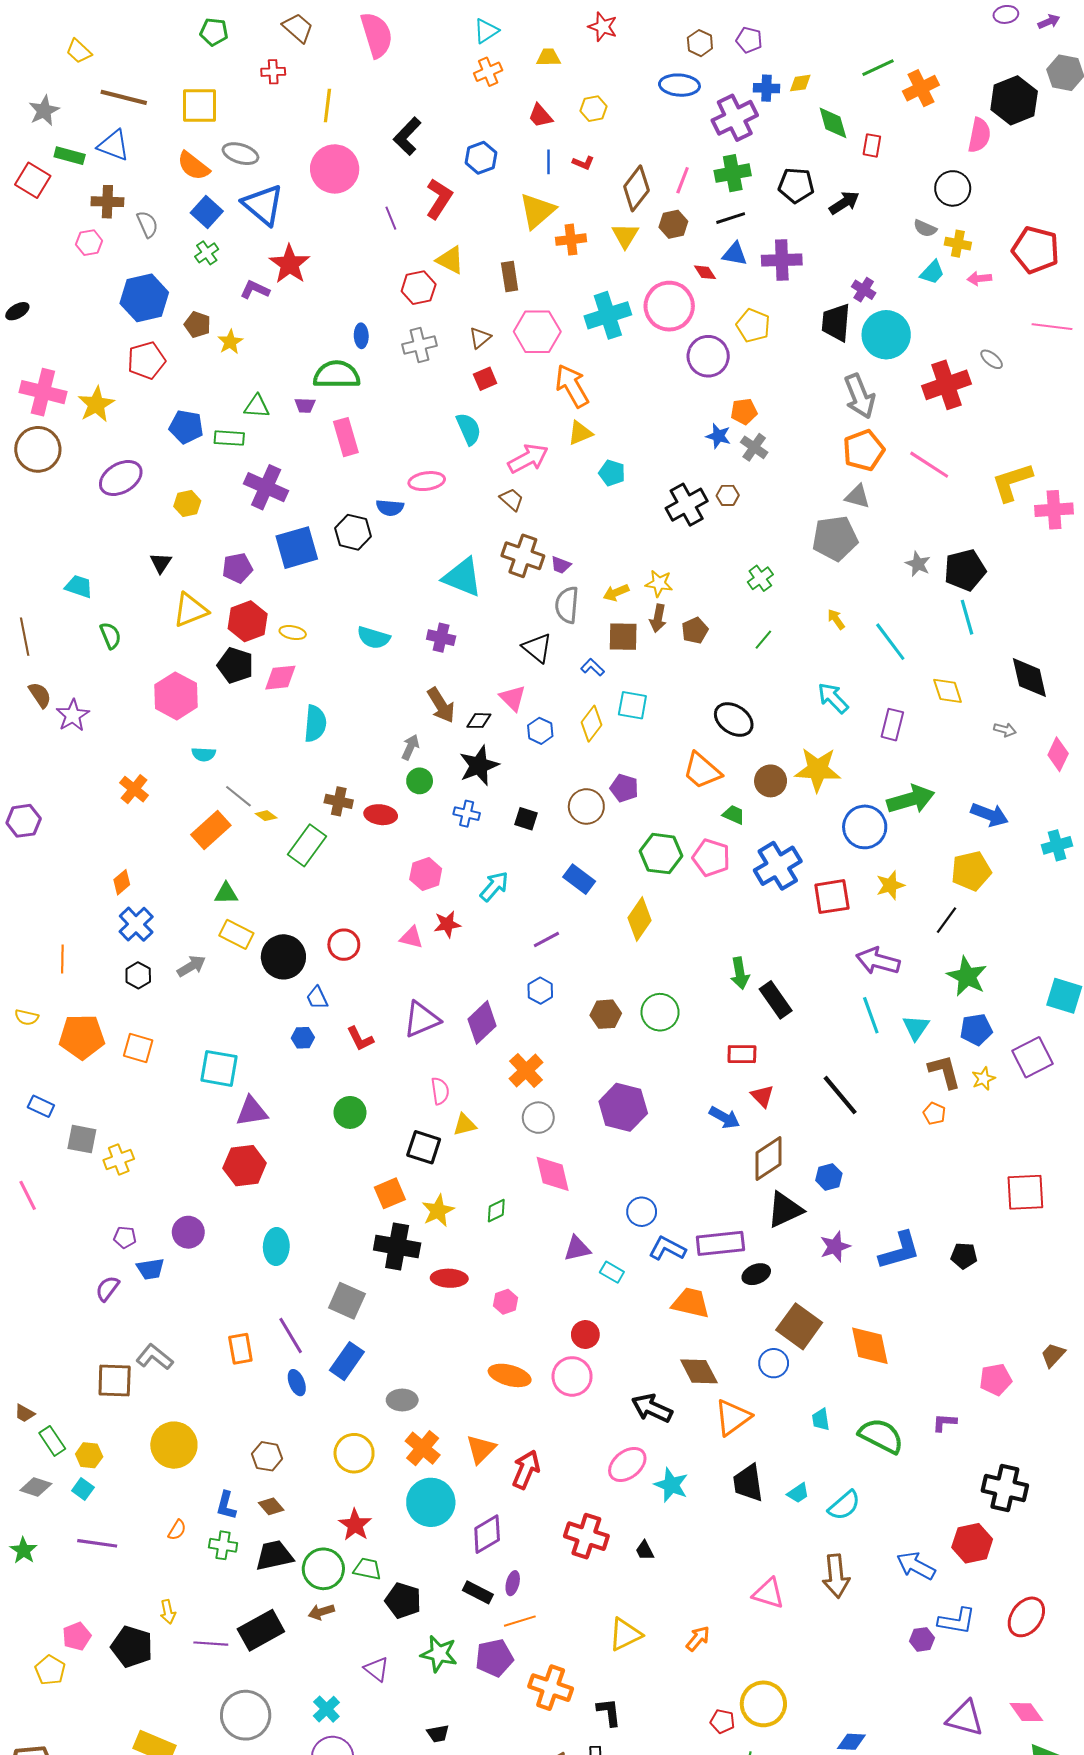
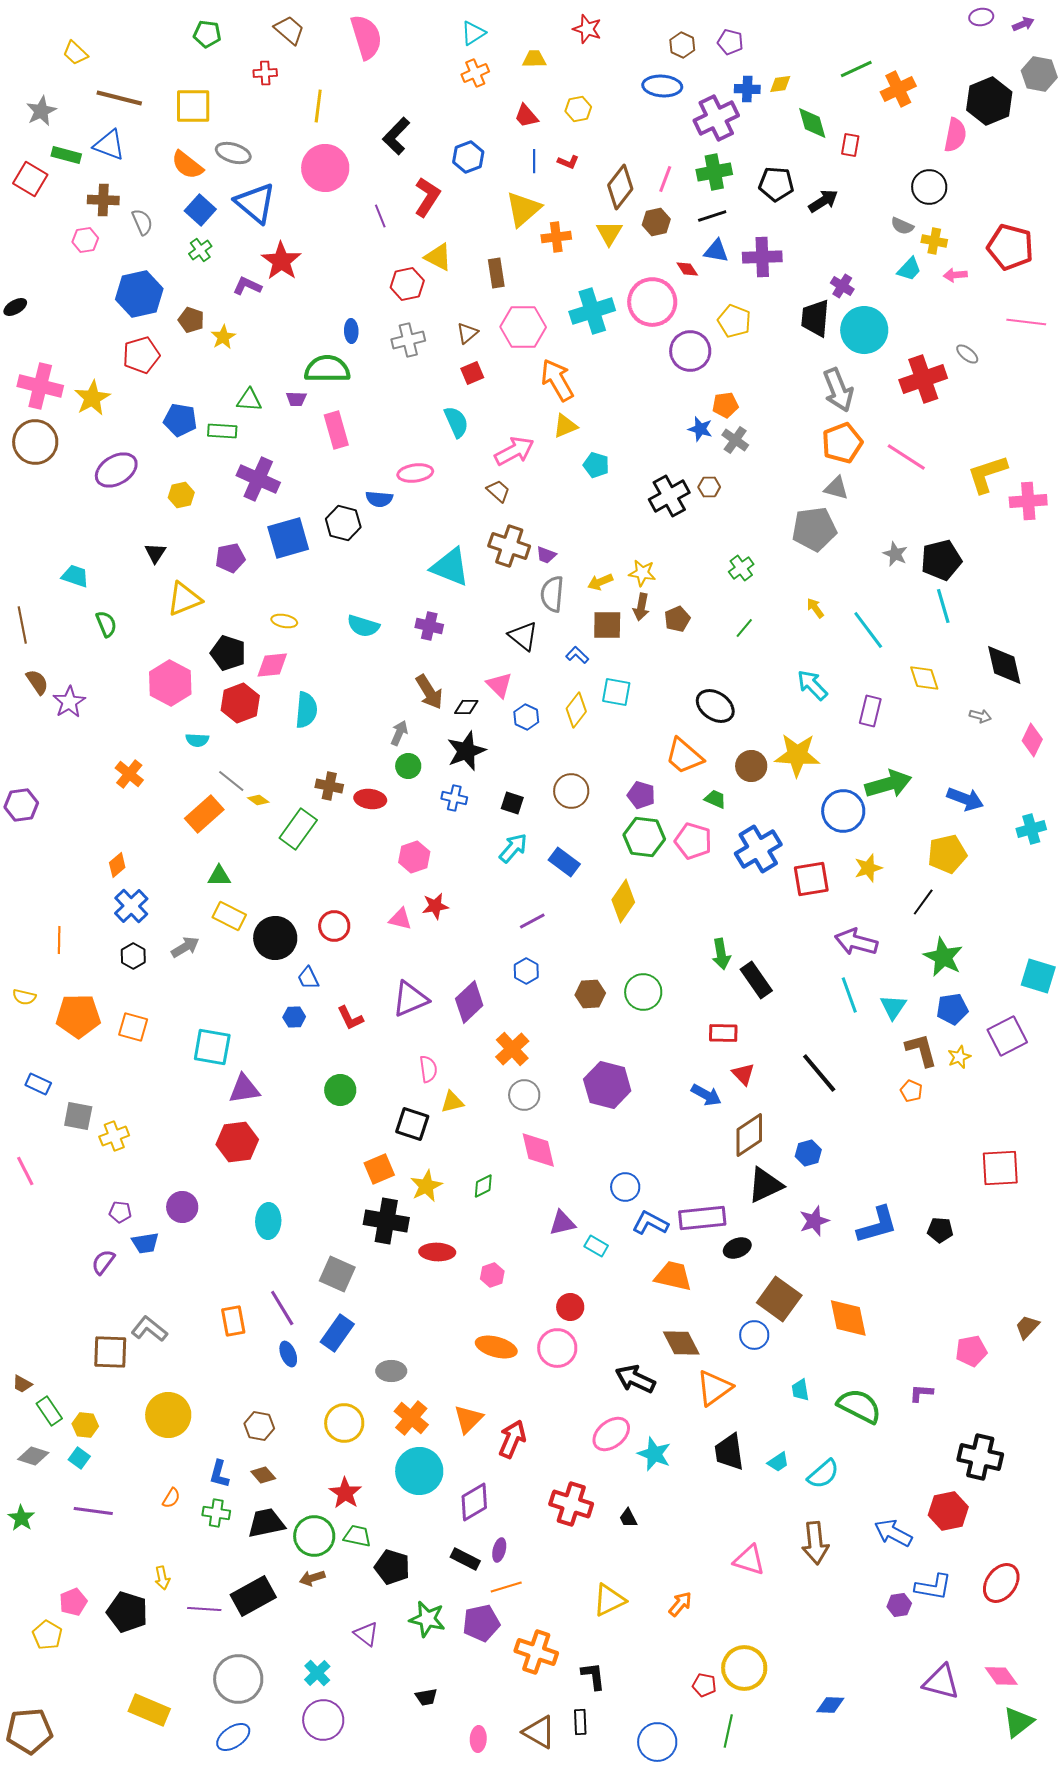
red hexagon: (248, 621) -> (240, 703), moved
purple pentagon: (624, 788) -> (641, 795), moved
cyan arrow: (494, 886) -> (513, 848), moved

